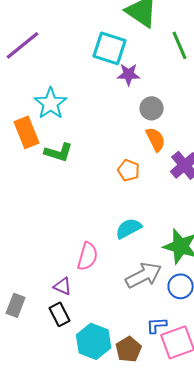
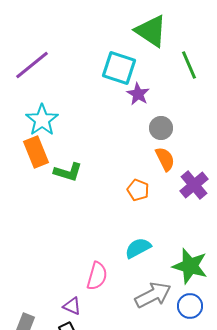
purple star: (129, 74) -> (138, 94), turned 30
cyan star: (51, 103) -> (42, 120), moved

